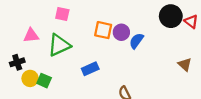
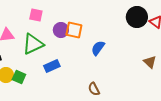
purple circle: (121, 32) -> (61, 30), moved
blue semicircle: (136, 41) -> (98, 48), moved
blue rectangle: (90, 69) -> (52, 66), moved

